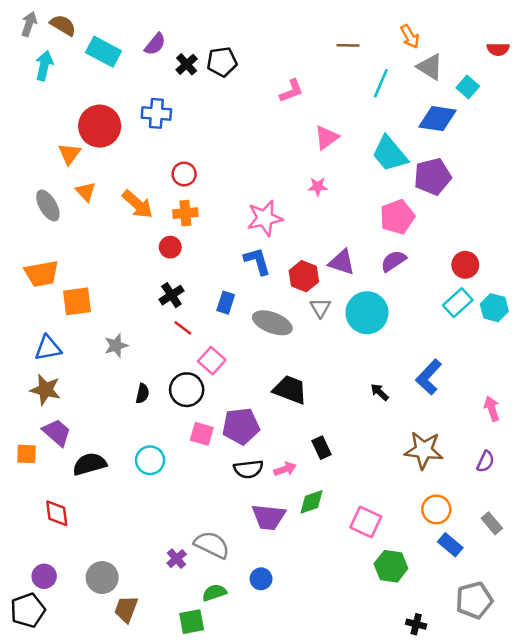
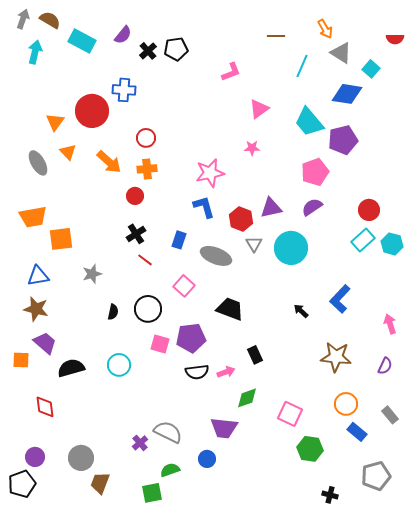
red circle: (100, 126) -> (92, 111), moved
purple triangle: (342, 262) -> (271, 208), turned -30
pink square: (212, 361) -> (184, 286), moved
purple trapezoid: (269, 517) -> (224, 428), moved

